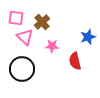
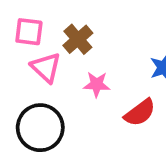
red semicircle: (75, 61) -> (140, 113), turned -114

